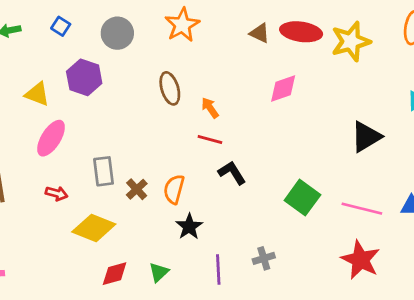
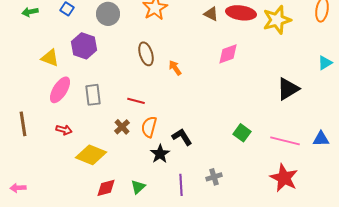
red line: (210, 140) -> (136, 101), moved
gray rectangle: (104, 171) -> (93, 95), moved
black L-shape: (232, 173) -> (182, 137), moved
green square: (302, 198) -> (242, 133), size x0.7

